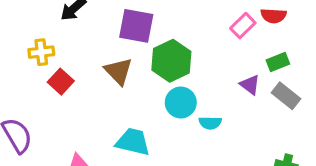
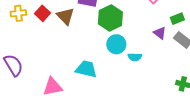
yellow cross: (41, 52) -> (18, 13), moved
brown triangle: (118, 71) -> (65, 16), moved
red square: (61, 82) -> (43, 13), moved

